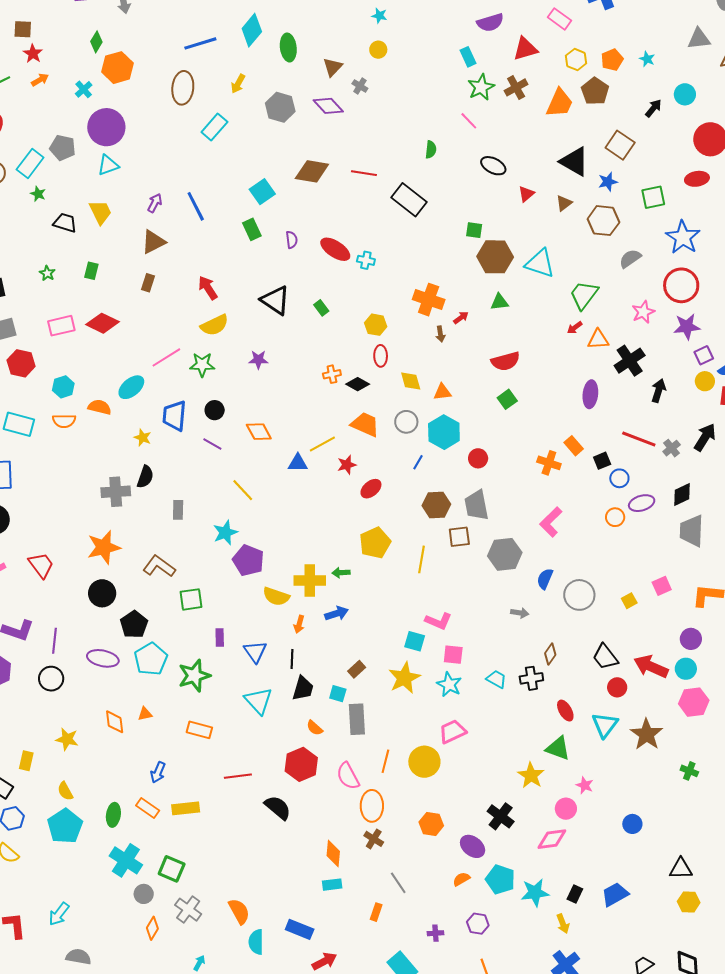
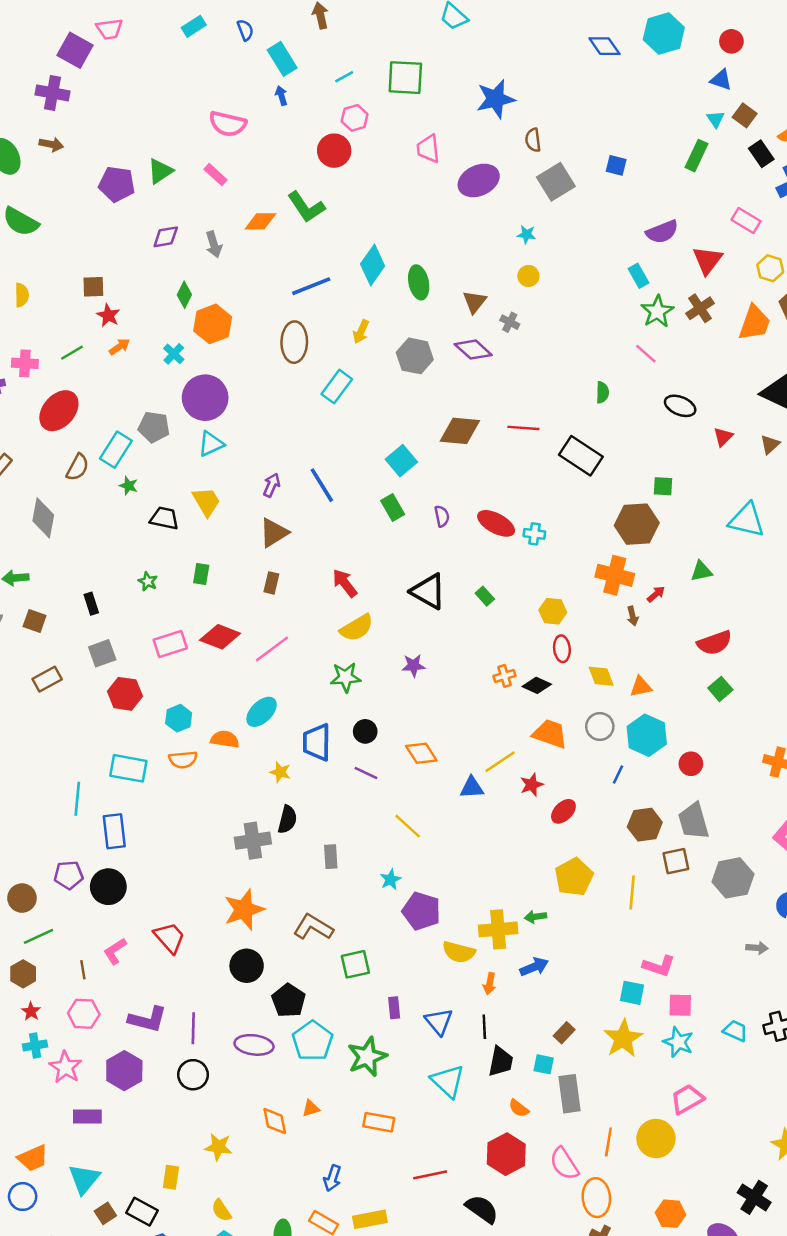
red triangle: (525, 49) -> (708, 260), turned -32
brown hexagon: (495, 257) -> (637, 524), moved
pink line: (166, 357) -> (272, 649), moved
cyan star: (225, 533) -> (391, 879), size x0.7

